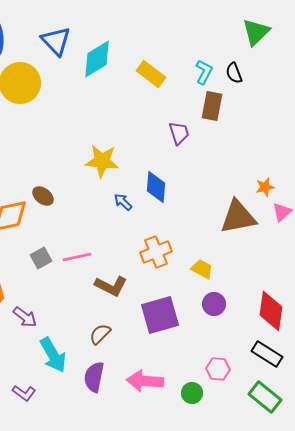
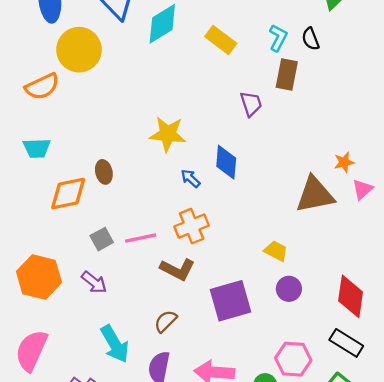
brown ellipse: (43, 196) -> (104, 172), turned 40
orange cross: (156, 252) -> (192, 226), moved
purple arrow: (25, 317) -> (94, 282), moved
pink hexagon: (218, 369) -> (293, 359), size x1.4

